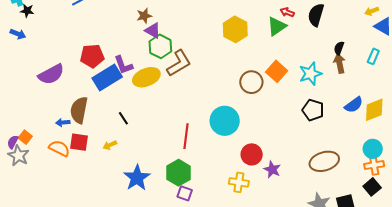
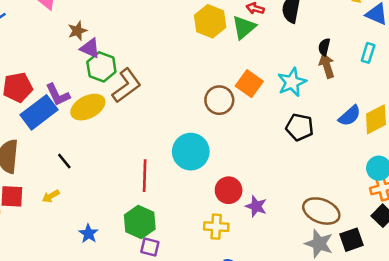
yellow hexagon: (235, 29) -> (210, 21), moved
brown ellipse: (324, 161) -> (321, 211), moved, turned 44
blue star: (137, 178) -> (88, 234), size x0.6

